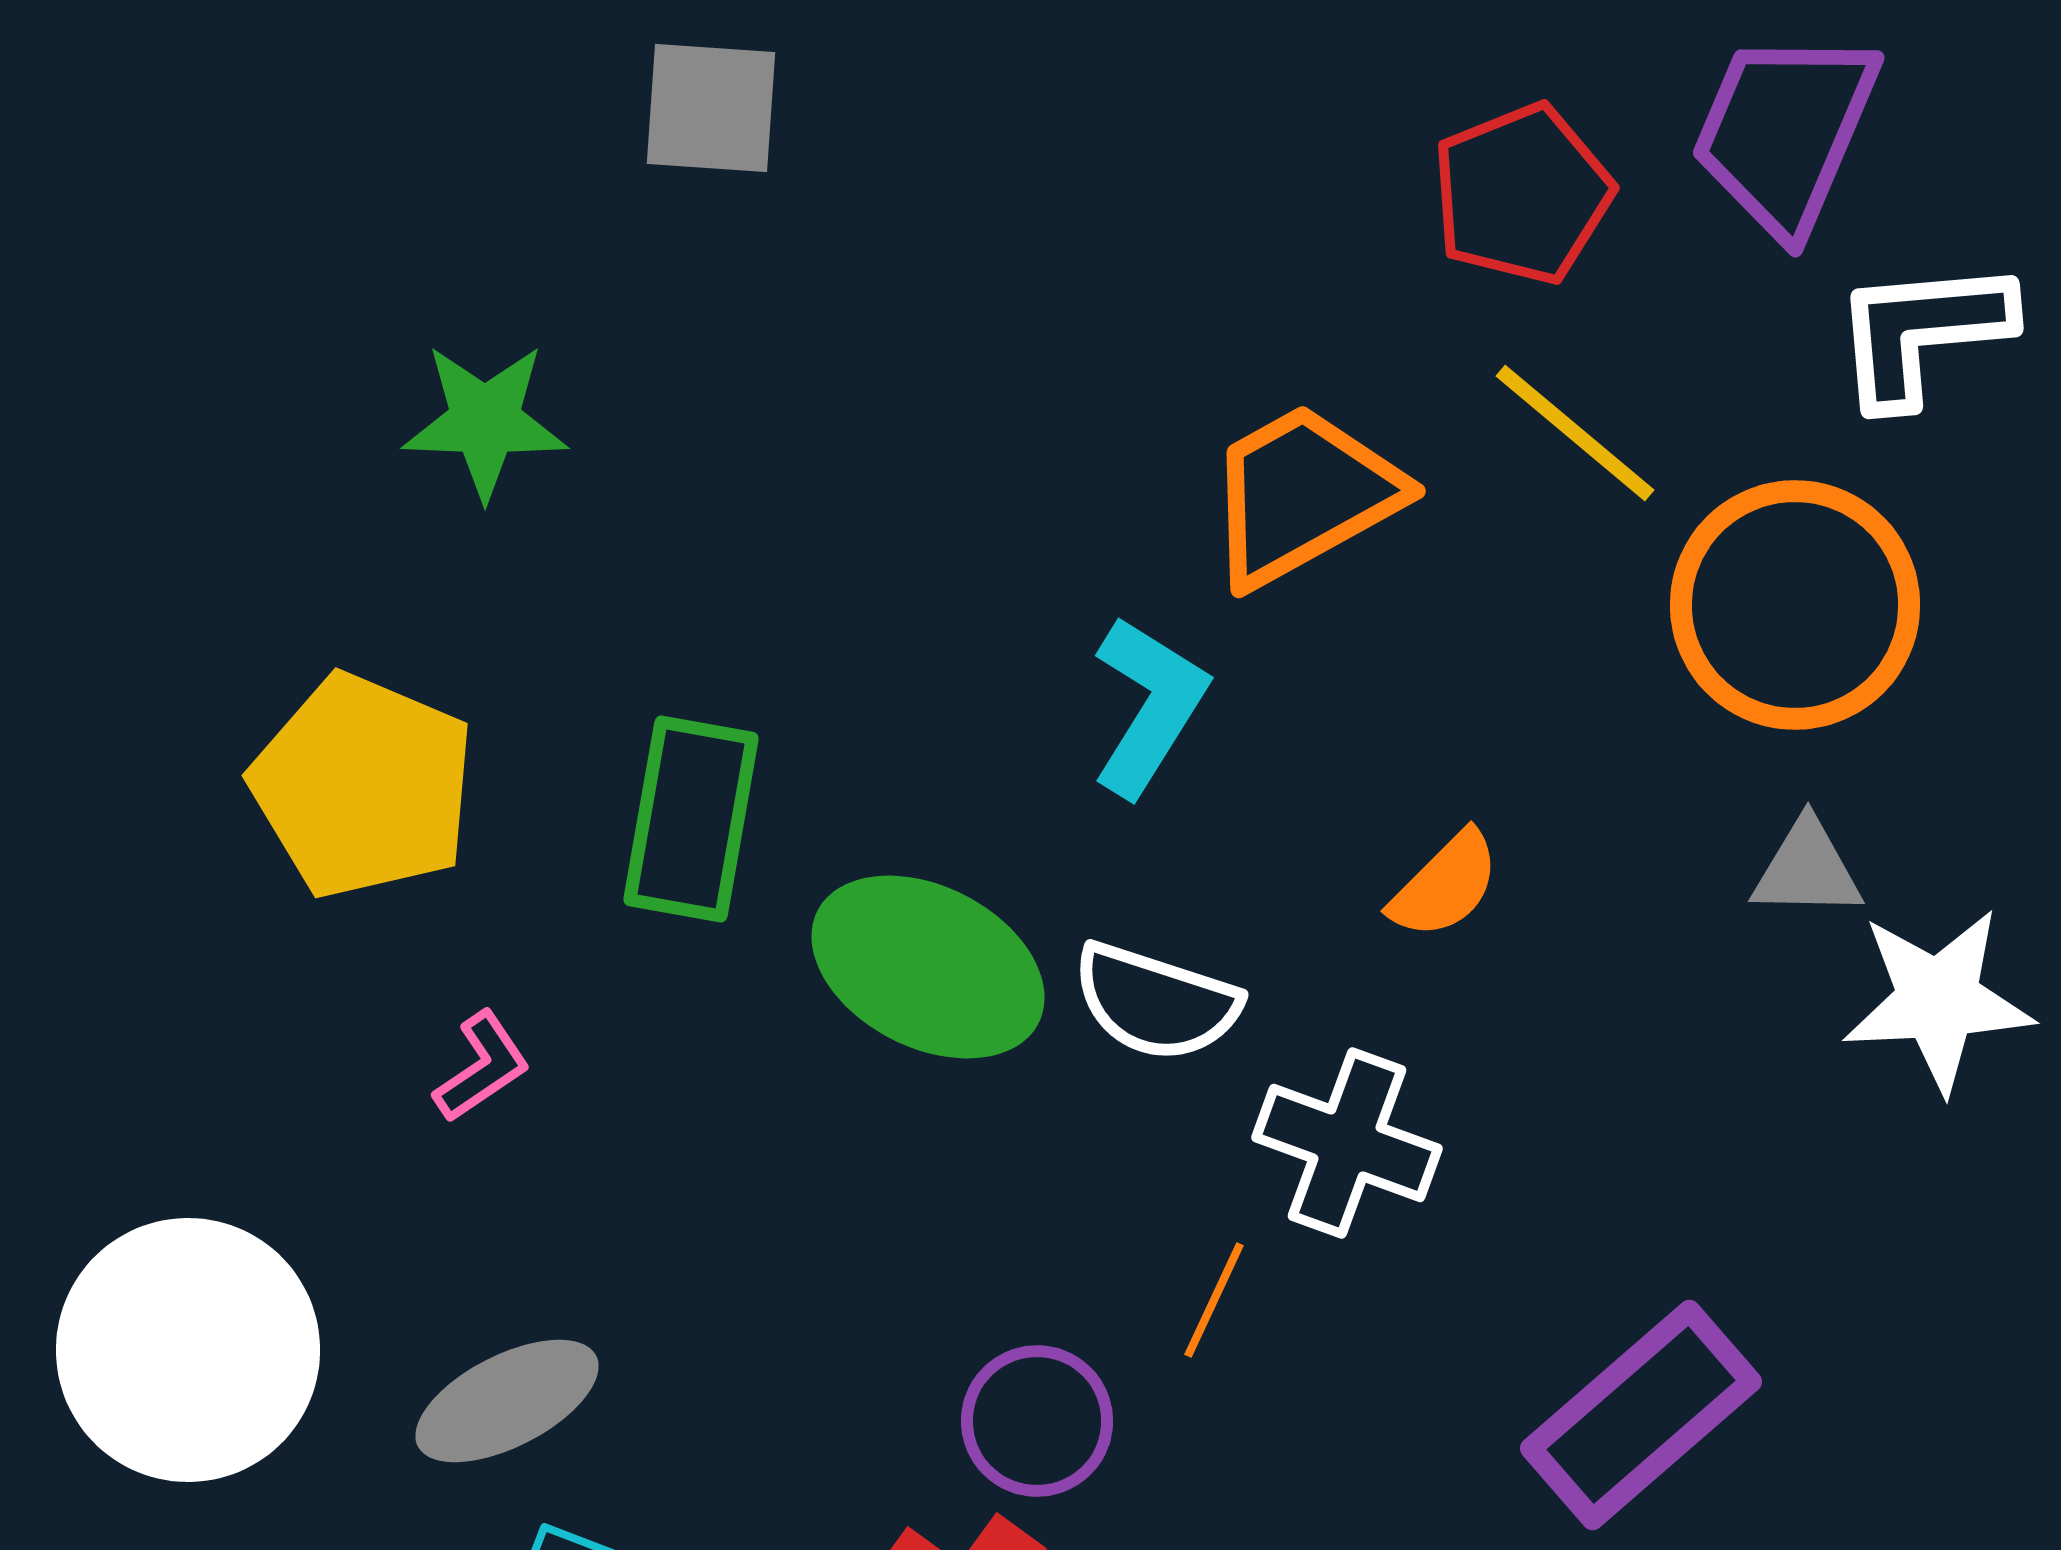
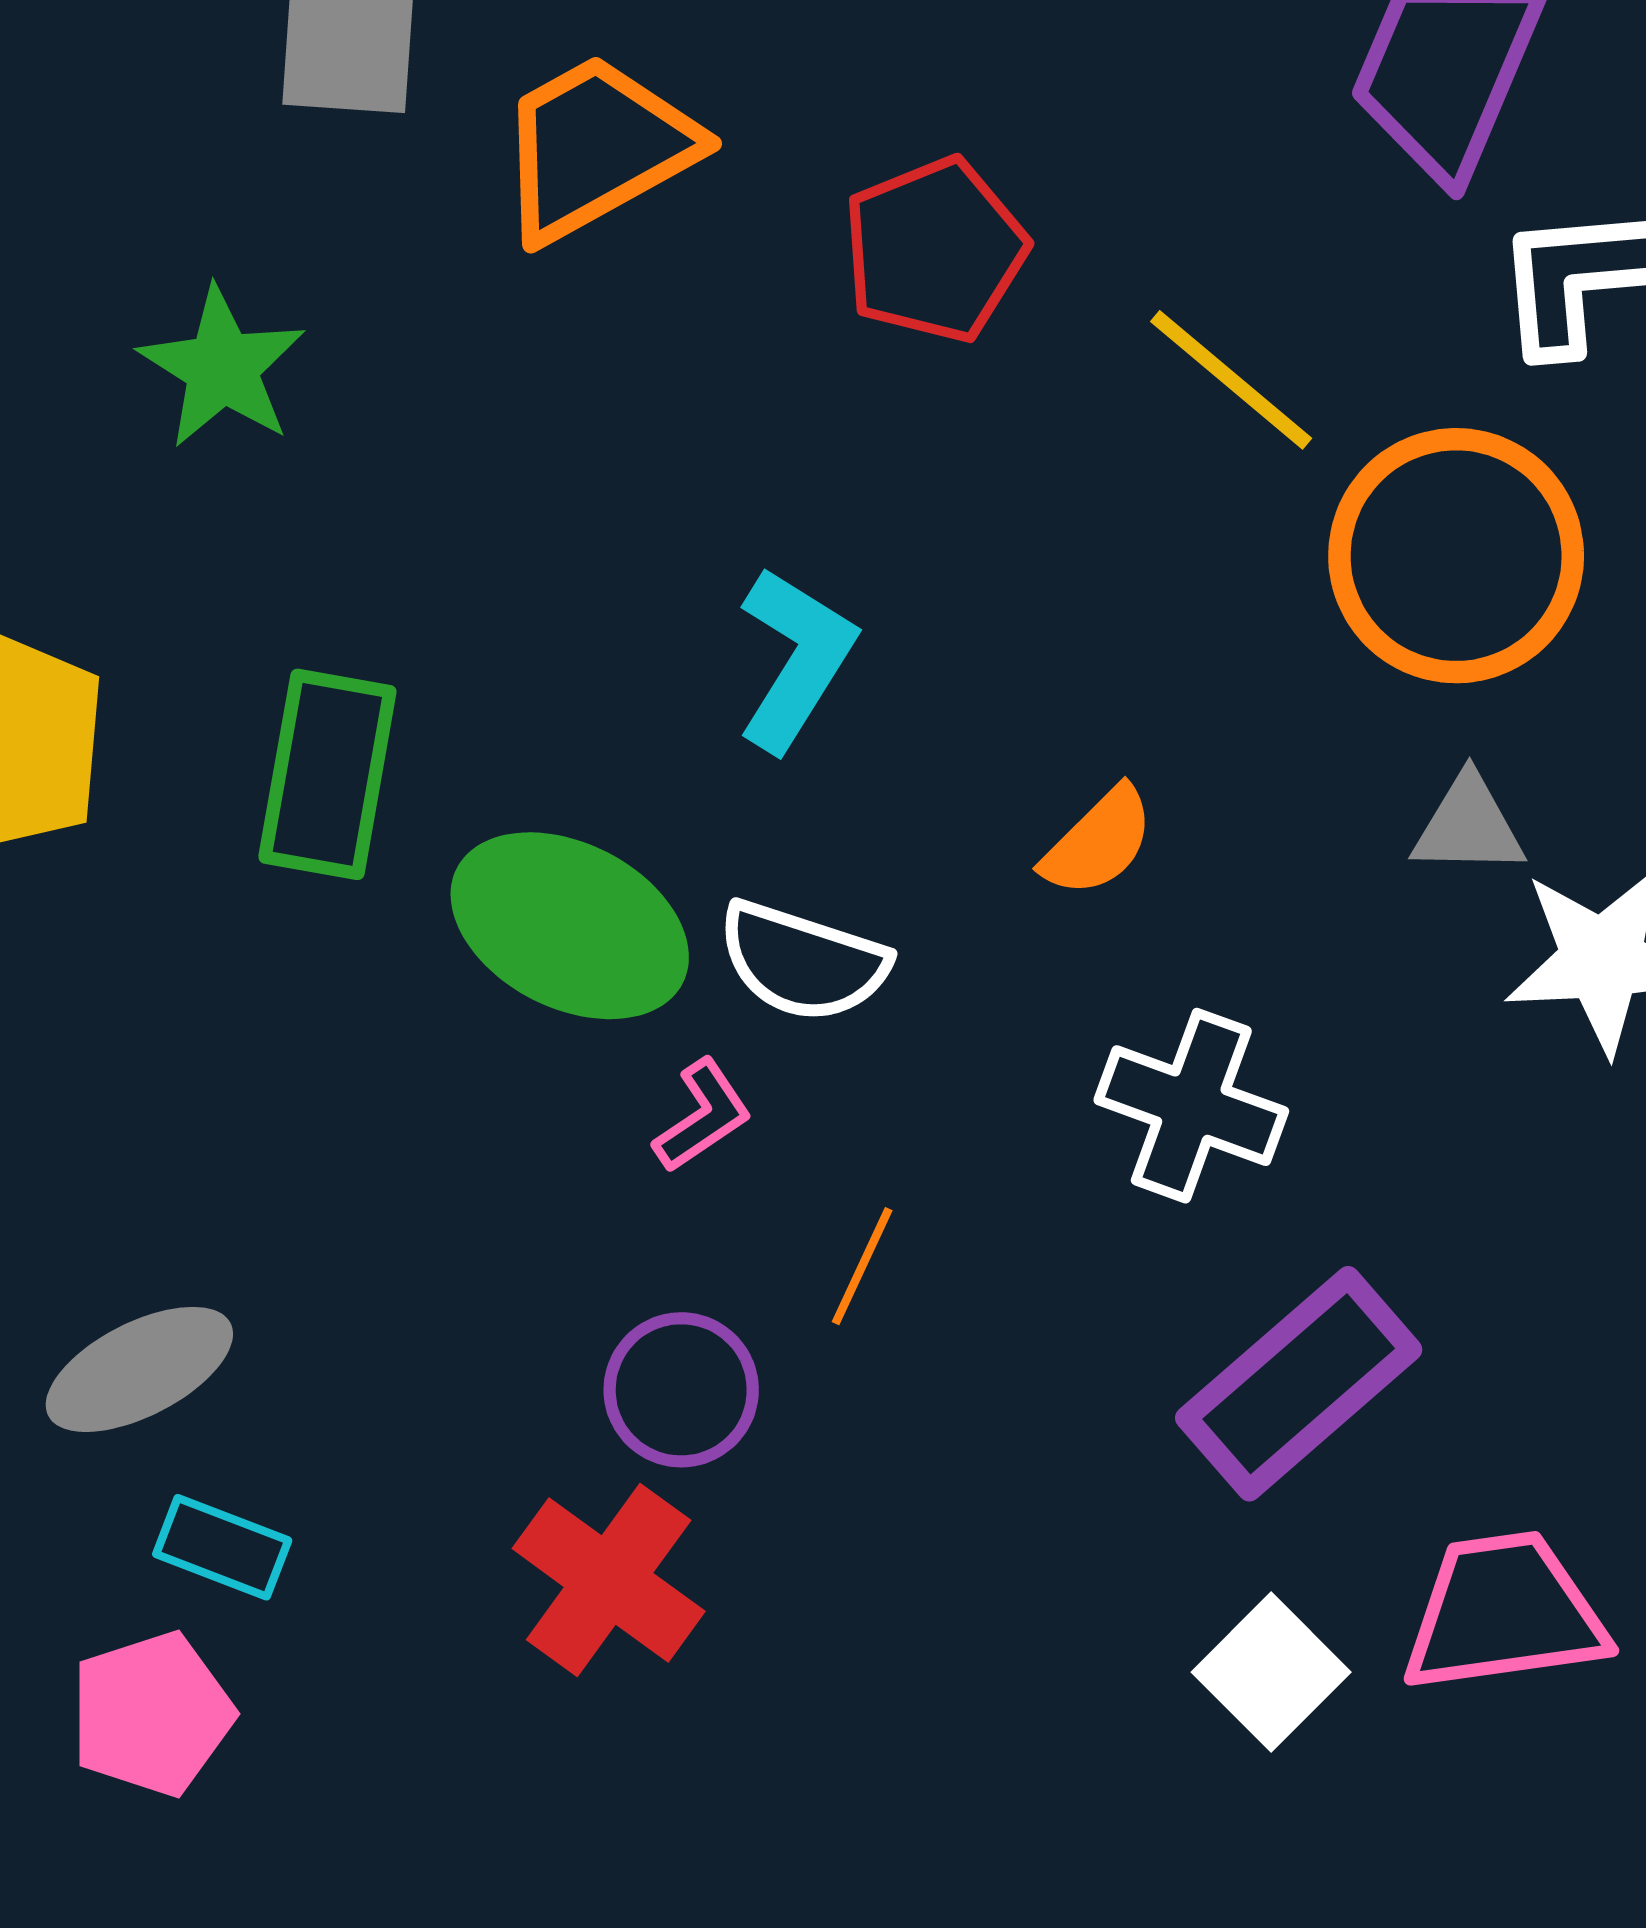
red pentagon: (1522, 194) -> (935, 250), moved
green star: (485, 421) -> (222, 368), moved, turned 30
orange trapezoid: (1303, 495) -> (596, 148), moved
pink L-shape: (482, 1067) -> (703, 1116), moved
white cross: (1347, 1143) -> (1191, 1106), moved

